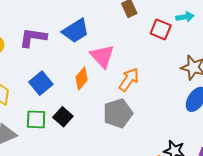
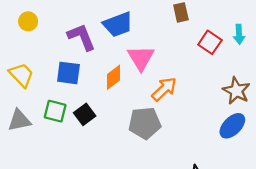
cyan arrow: (185, 17) -> (239, 34), turned 84
purple L-shape: (33, 37) -> (82, 37), moved, turned 48
blue square: (41, 83) -> (68, 73), turned 35

